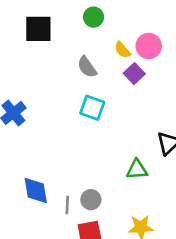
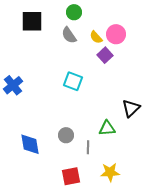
gray semicircle: (87, 67) -> (69, 35), moved
gray circle: (91, 200) -> (66, 135), moved
gray line: (67, 205) -> (88, 147), moved

